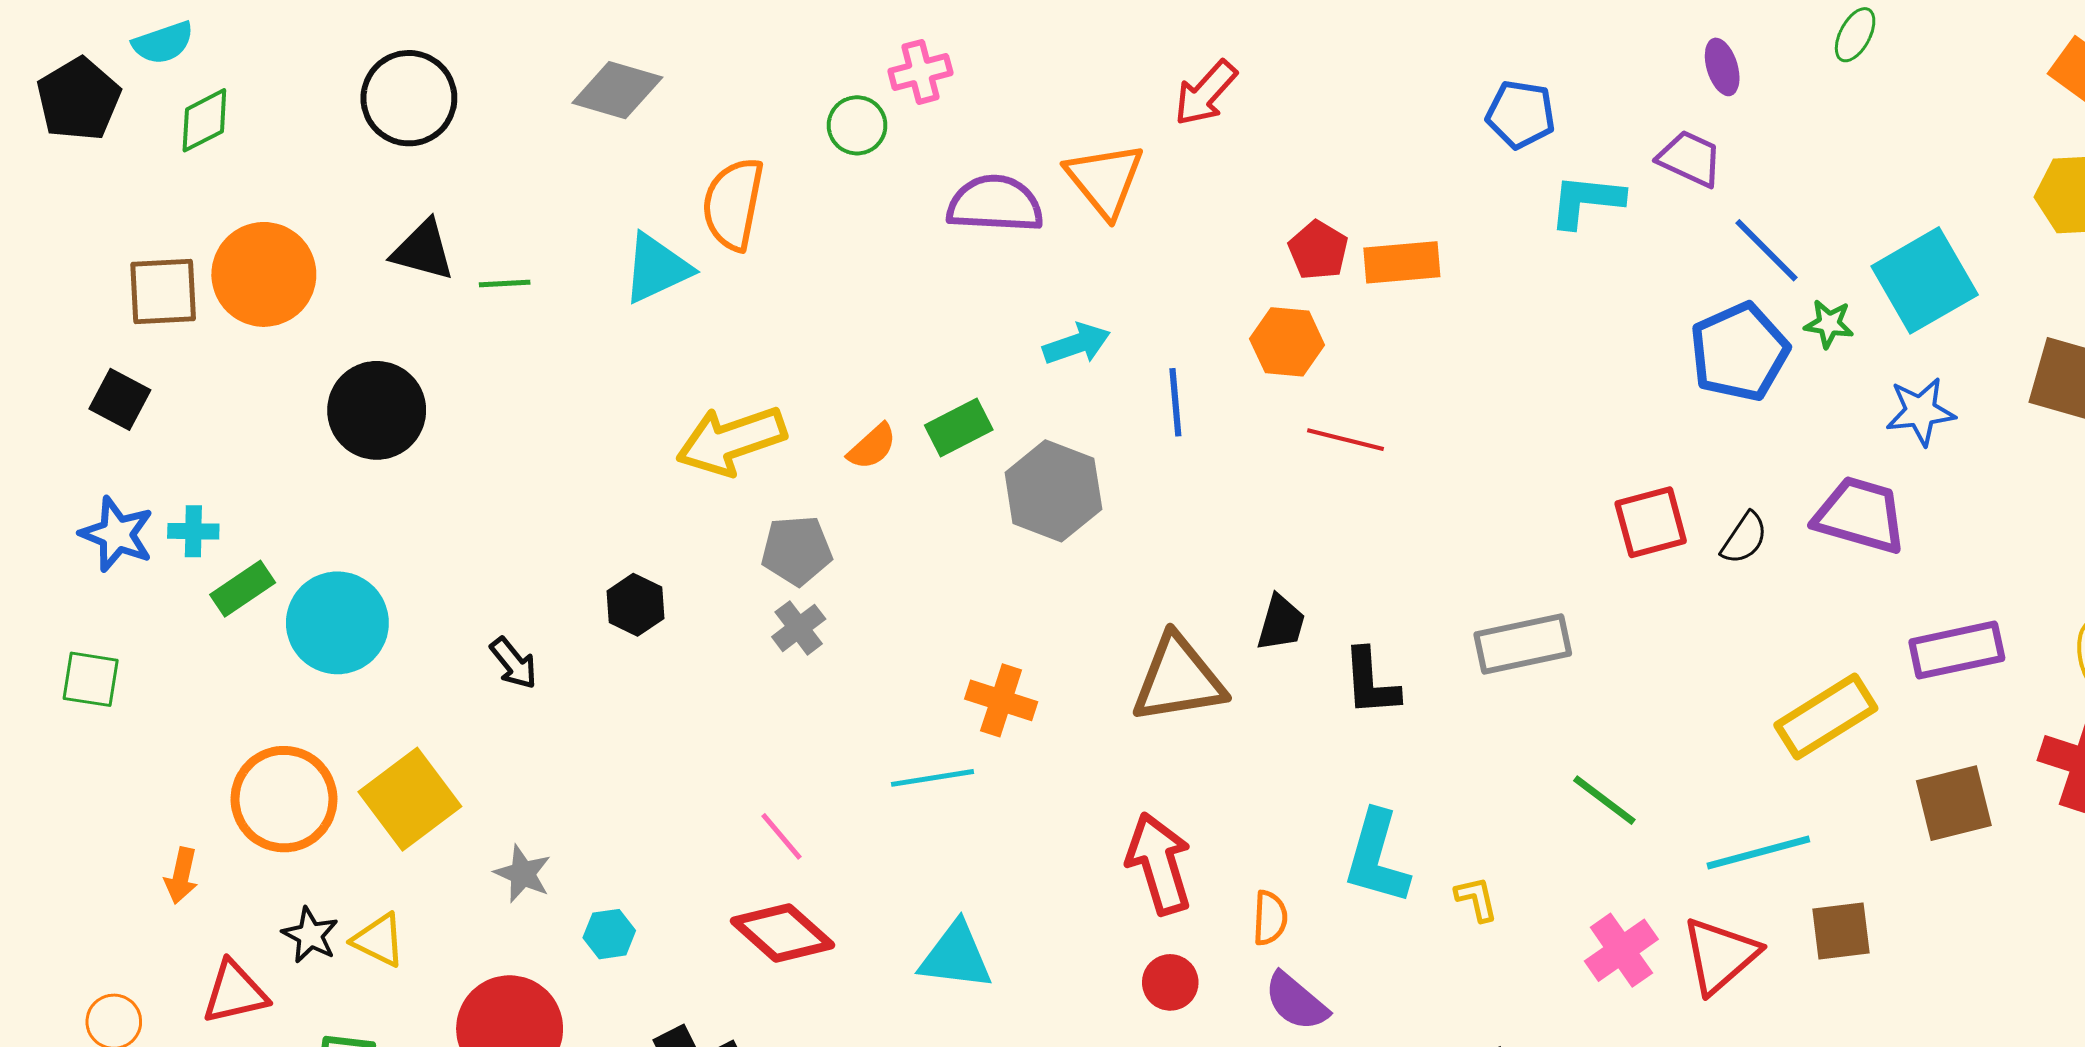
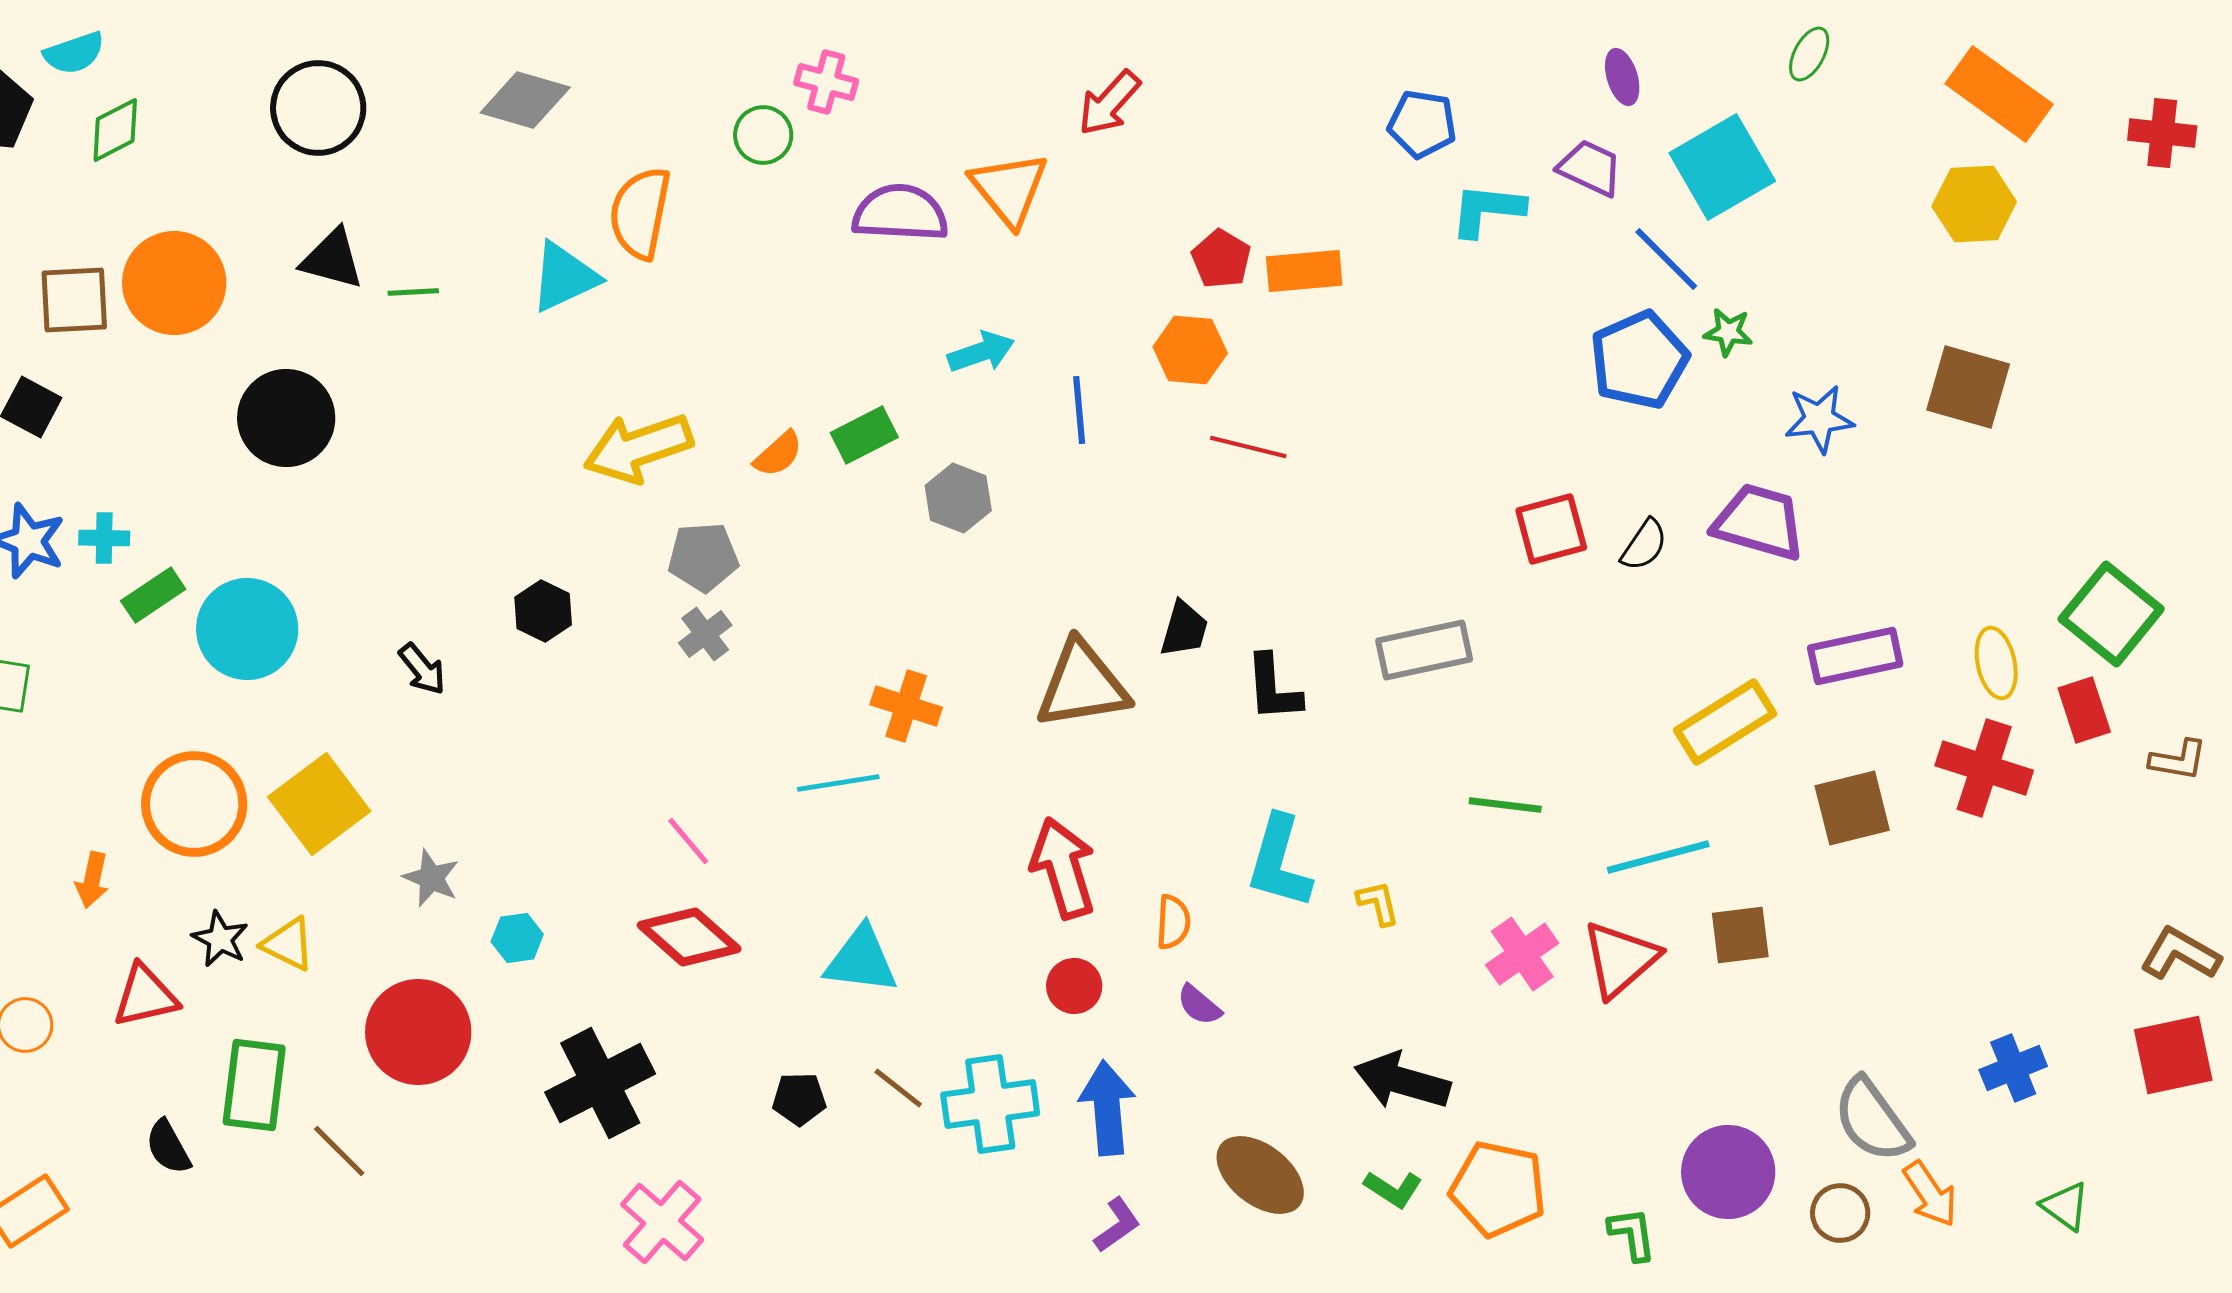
green ellipse: (1855, 35) -> (1809, 54), moved
pink cross: (920, 72) -> (826, 82), turned 30
cyan square: (1925, 280) -> (1722, 167), moved
gray hexagon: (1053, 491) -> (958, 498), size x0.7
green line: (1604, 800) -> (1505, 805), turned -30
purple semicircle: (1296, 1002) -> (1199, 1005), size x0.7

